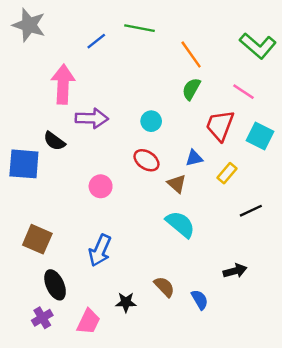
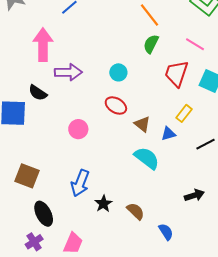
blue triangle: (194, 158) -> (168, 134), moved
blue semicircle: (200, 300) -> (166, 232), moved
black star: (126, 302) -> (103, 204), moved, turned -30

